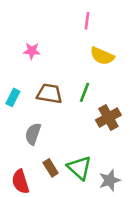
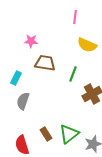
brown trapezoid: (49, 94) -> (45, 63), moved
gray semicircle: (33, 134) -> (23, 101), moved
green triangle: (79, 168) -> (69, 134), turned 40

